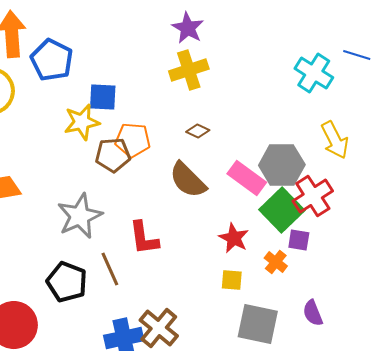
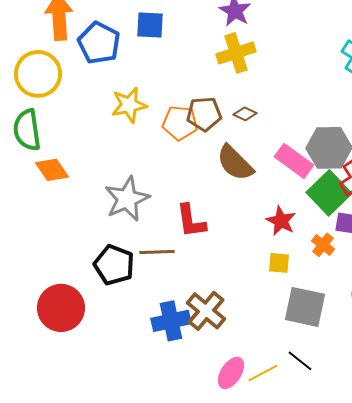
blue square: (103, 97) -> (150, 25), moved
brown pentagon: (113, 155) -> (204, 114), moved
brown line: (110, 269) -> (157, 252), turned -68

